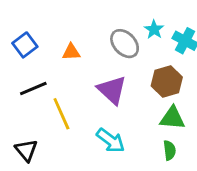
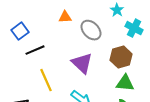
cyan star: (154, 29) -> (117, 10), moved
orange triangle: (71, 52) -> (65, 17), moved
black line: (33, 88) -> (35, 50), moved

